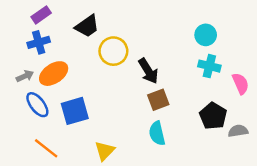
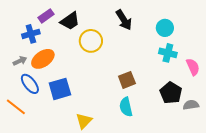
purple rectangle: (41, 15) -> (46, 16), moved
black arrow: (148, 71) -> (124, 20), moved
orange line: (46, 148) -> (16, 107), moved

